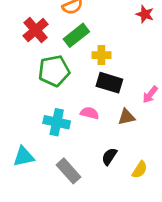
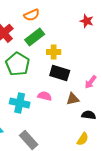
green pentagon: (54, 71) -> (18, 64), turned -30
black semicircle: (109, 156) -> (89, 115), moved, turned 64

